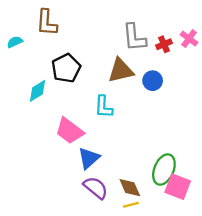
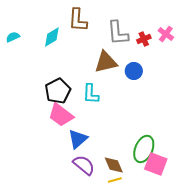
brown L-shape: (47, 23) -> (78, 20), moved
black pentagon: (66, 68) -> (58, 91), moved
cyan diamond: (38, 91) -> (52, 37), moved

